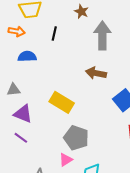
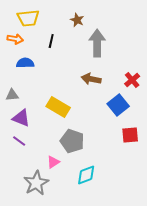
pink triangle: (66, 160) -> (53, 162), moved

